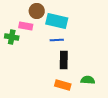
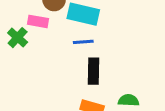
green cross: (12, 37) -> (18, 38), turned 32

